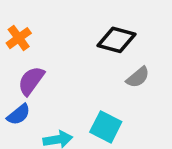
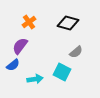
orange cross: (19, 38) -> (29, 22), moved
gray semicircle: (138, 77) -> (76, 52), moved

